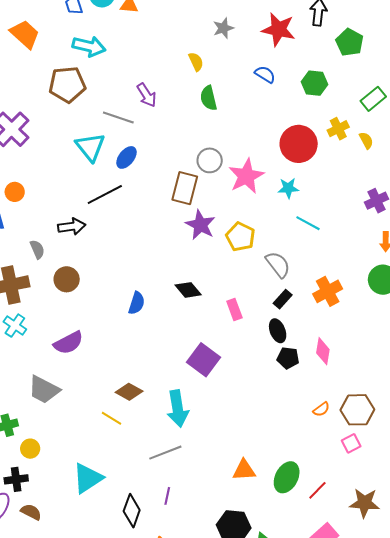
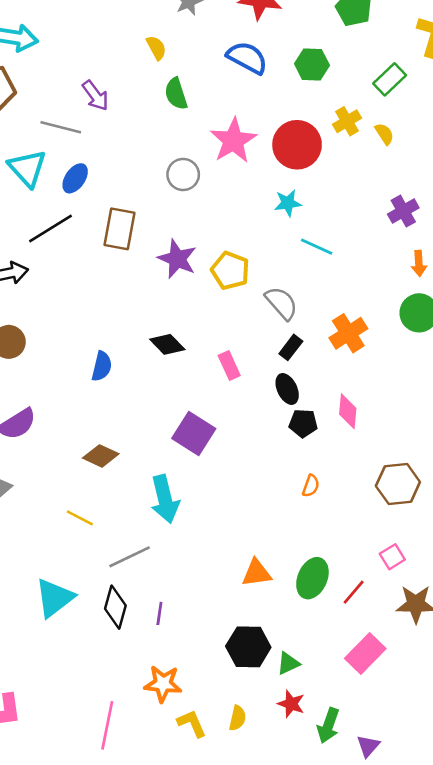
blue semicircle: (265, 74) -> (247, 58), size x1.5
pink star: (246, 176) -> (233, 141), moved
brown rectangle: (185, 188) -> (119, 229), moved
brown diamond: (129, 392) -> (101, 456), moved
orange semicircle: (321, 409) -> (311, 486), moved, turned -30
pink square: (351, 443) -> (392, 557), moved
gray line: (165, 453) -> (130, 557), moved
black diamond: (132, 511) -> (115, 607), moved

